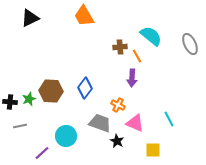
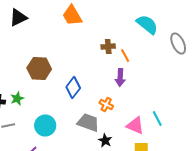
cyan semicircle: (151, 36) -> (147, 24), moved
brown hexagon: (51, 91) -> (39, 68), moved
pink triangle: (135, 123) -> (135, 126), moved
cyan circle: (66, 136) -> (45, 126), moved

